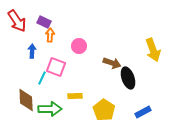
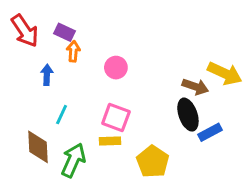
yellow arrow: (153, 50) -> (225, 73), turned -45
brown arrow: (112, 63) -> (195, 87), moved
pink square: (56, 67) -> (116, 117), moved
green arrow: (50, 109) -> (73, 160), turned -65
blue rectangle: (143, 112) -> (210, 132), moved

